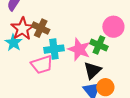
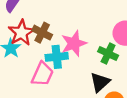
pink star: (79, 49) -> (74, 43), moved, turned 30
pink trapezoid: (42, 65) -> (42, 74), turned -50

